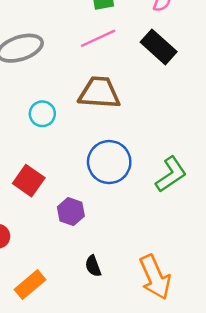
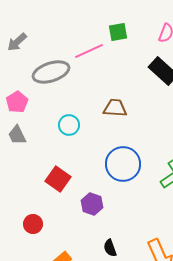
pink line: (98, 38) -> (89, 51), moved
brown trapezoid: (99, 93) -> (115, 108), size x0.7

